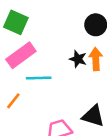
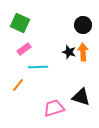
pink rectangle: (21, 55) -> (24, 49), size x0.6

